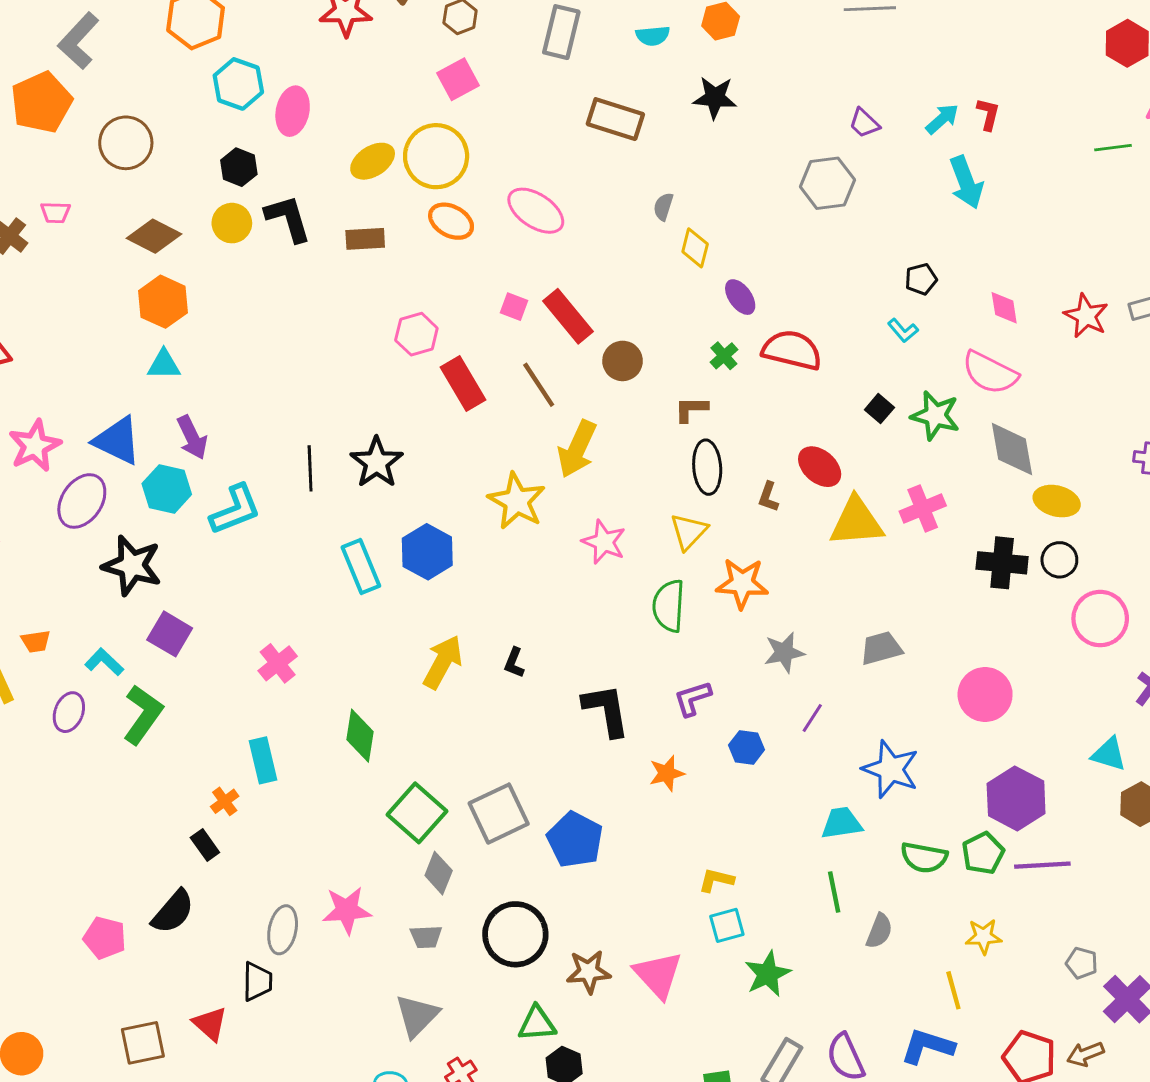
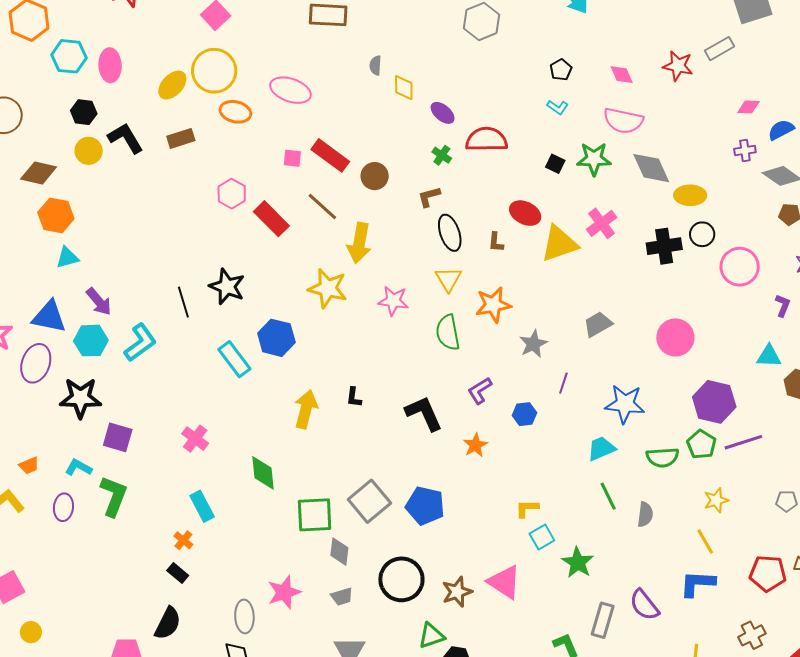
green square: (417, 813) -> (315, 515), turned -30

